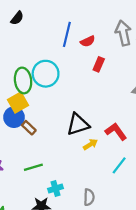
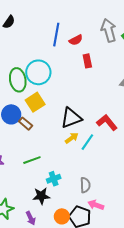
red rectangle: (99, 64) -> (87, 61), turned -32
yellow square: (18, 103) -> (35, 102), moved
yellow arrow: (90, 144) -> (72, 138), moved
cyan line: (119, 165) -> (87, 142), moved

